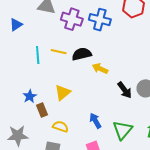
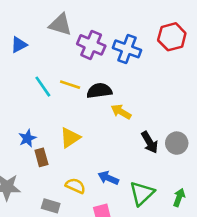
cyan line: (38, 55) -> (43, 87), turned -36
blue arrow: (95, 121) -> (108, 178), turned -42
yellow semicircle: (60, 127) -> (75, 186), moved

